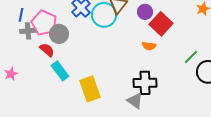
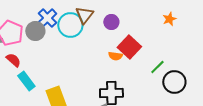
red square: (161, 24) -> (129, 47), moved
gray circle: (59, 34) -> (35, 31), moved

